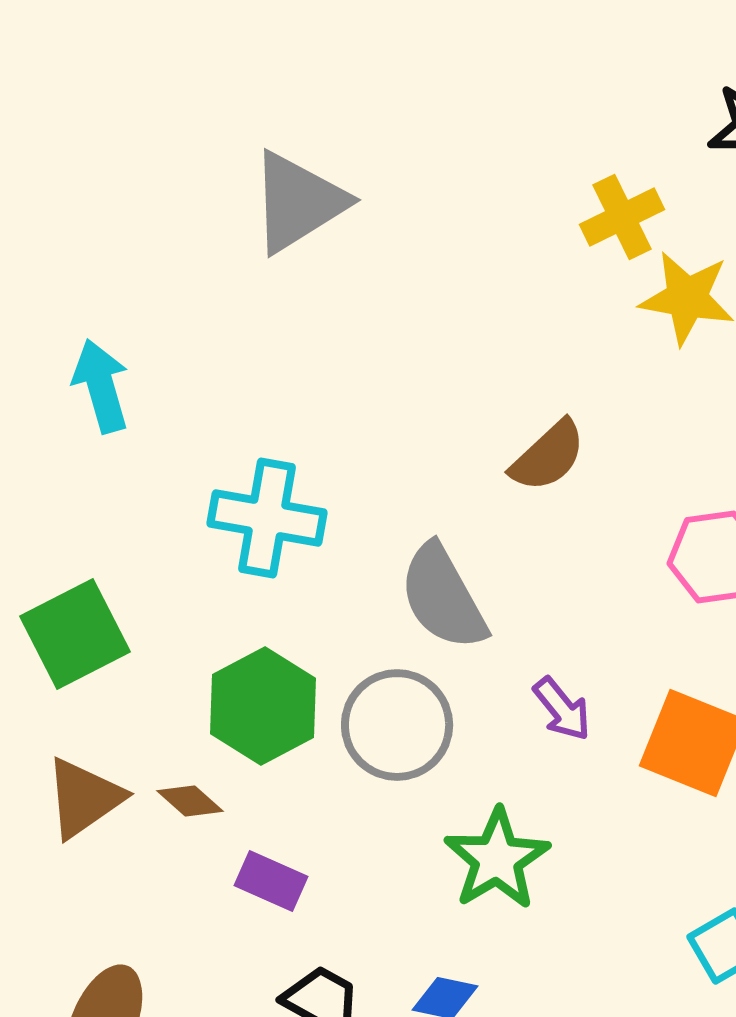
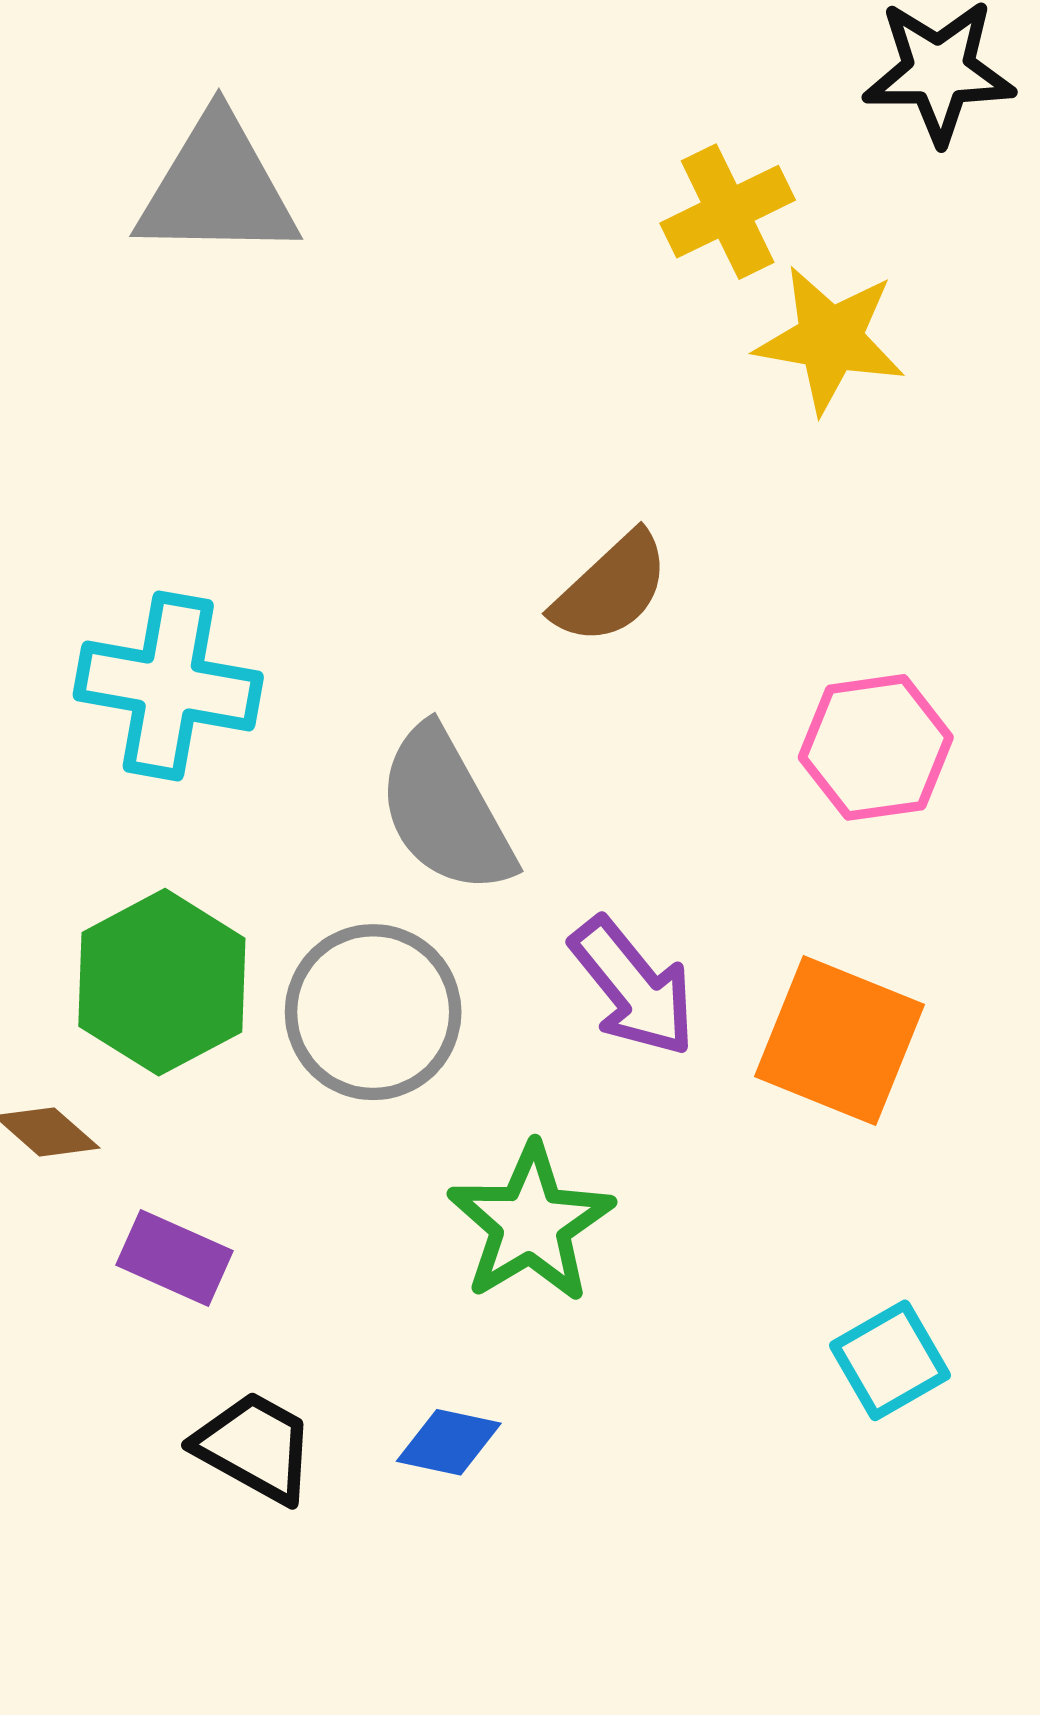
gray triangle: (298, 202) -> (217, 188), turned 33
purple arrow: (562, 709) -> (633, 987), size x1.4

